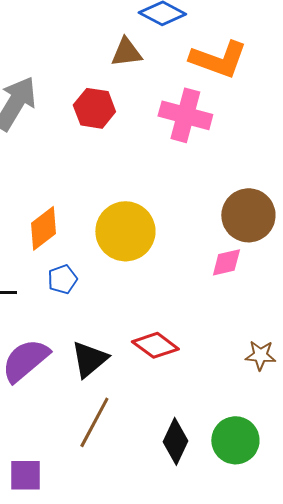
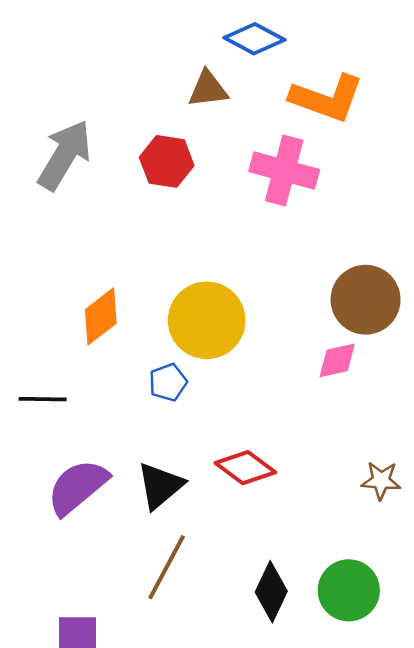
blue pentagon: (62, 279) -> (168, 382), moved

